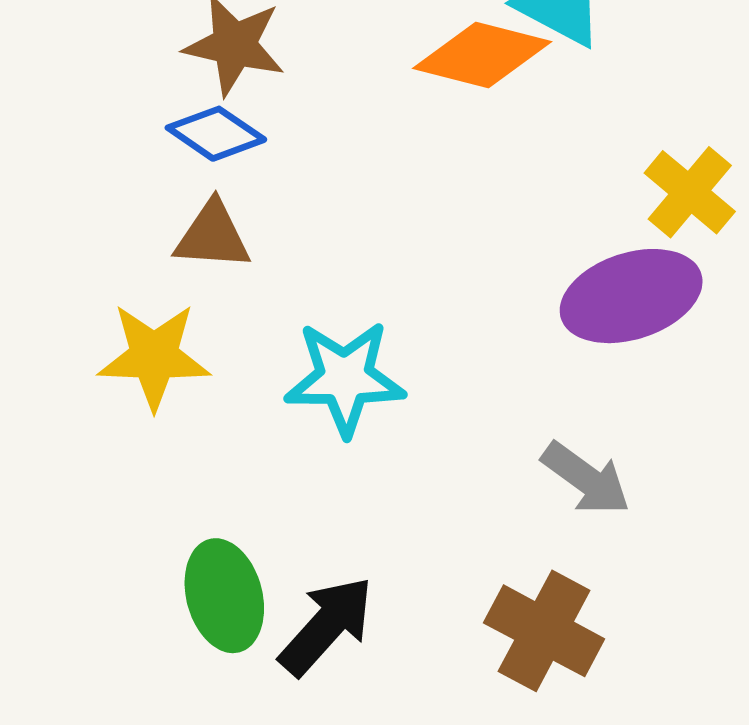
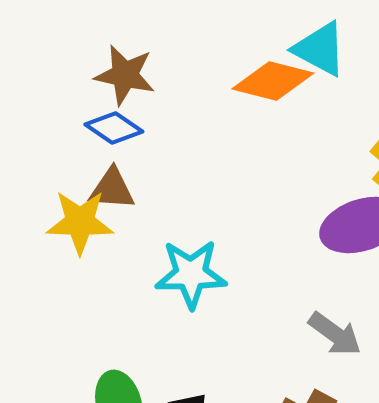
yellow star: (154, 356) -> (80, 222), moved

